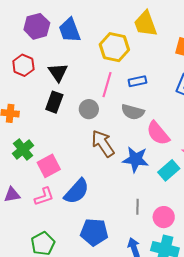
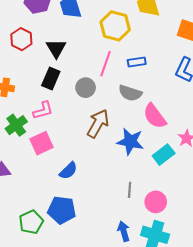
brown arrow: (103, 143) -> (98, 123), turned 60
blue semicircle: (77, 191) -> (68, 171), size x0.7
pink L-shape: (44, 197) -> (43, 110), moved
blue pentagon: (94, 232) -> (62, 210), moved

